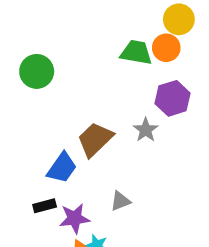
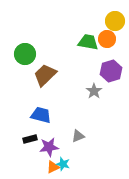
brown trapezoid: (95, 139) -> (45, 75), moved
blue trapezoid: (62, 168) -> (41, 115), turned -110

